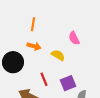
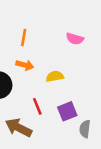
pink semicircle: (74, 38) -> (75, 39), moved, turned -48
yellow semicircle: (58, 55) -> (55, 76), turned -40

